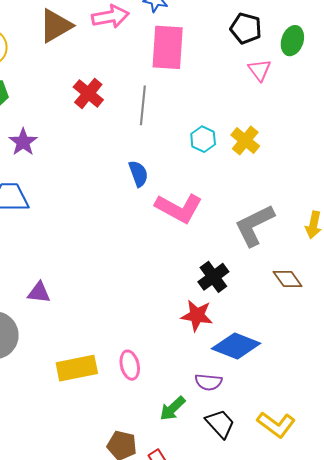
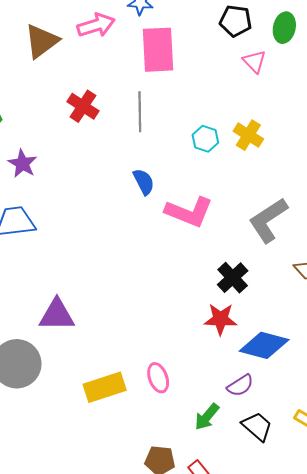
purple triangle: (39, 293) -> (57, 315), size x1.5
purple semicircle: (208, 382) -> (240, 385), turned -32

